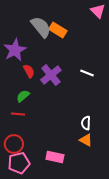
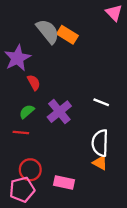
white line: (87, 73) -> (101, 102), moved
purple cross: (51, 75) -> (59, 112), moved
white semicircle: (86, 123) -> (100, 143), size x1.6
red circle: (14, 144) -> (30, 170), moved

